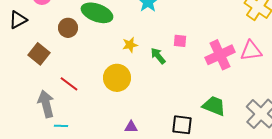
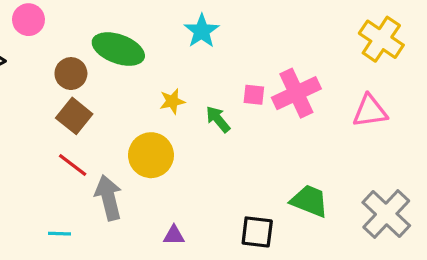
brown square: (39, 54) -> (74, 116), moved
pink cross: (220, 55) -> (296, 93), moved
gray arrow: (46, 104) -> (109, 198), moved

